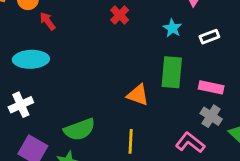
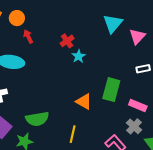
red cross: (120, 15) -> (67, 41), moved
cyan star: (172, 28) -> (79, 56), moved

